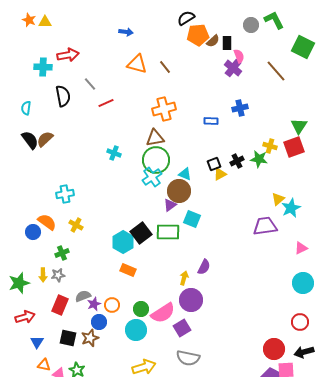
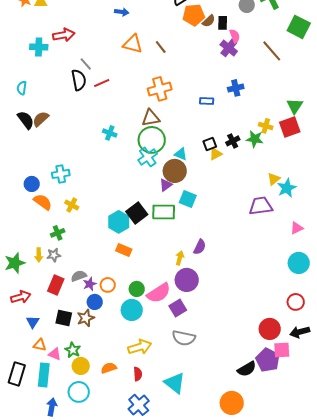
black semicircle: (63, 96) -> (79, 80), moved
blue circle: (33, 232) -> (32, 184), moved

